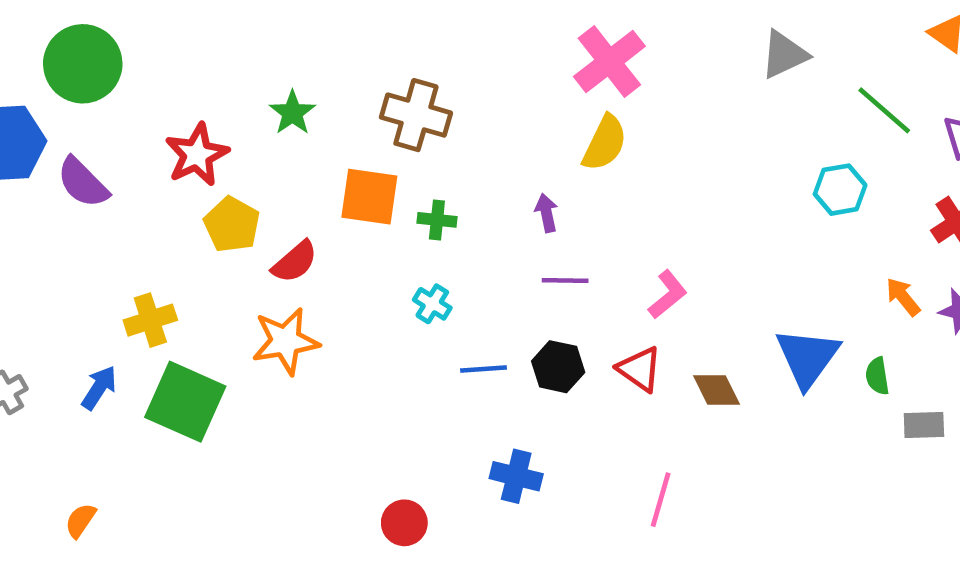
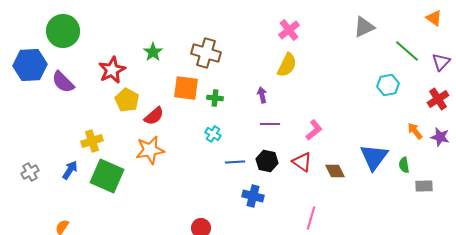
pink cross: (609, 61) -> (289, 30), size x0.7
blue cross: (516, 476) -> (253, 196), moved

